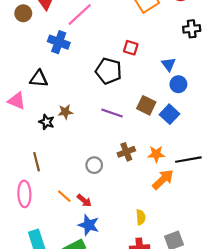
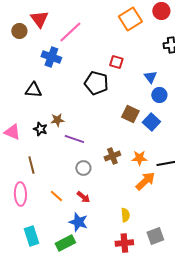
pink triangle: (17, 101) -> (12, 132), moved
purple line: (112, 113) -> (74, 139), moved
red arrow: (84, 201) -> (83, 197), moved

